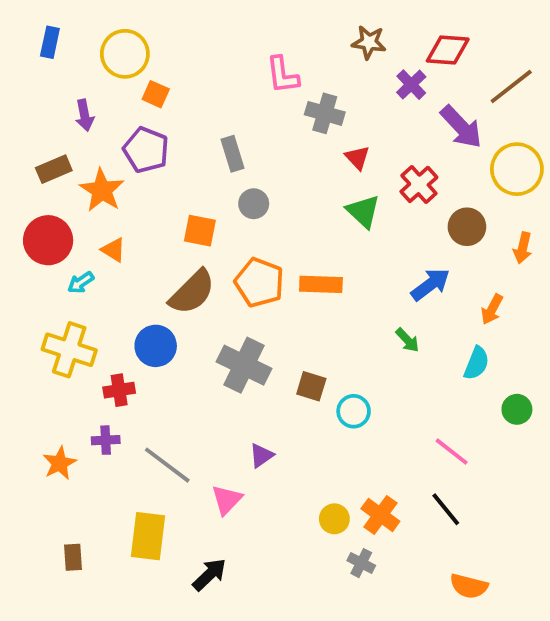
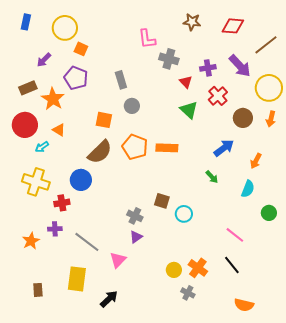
purple cross: (411, 85) -> (208, 68), moved, turned 35
purple arrow: (85, 115) -> (44, 60), turned 56
orange arrow: (523, 248) -> (271, 119), moved
gray cross: (244, 365) -> (135, 216), moved, size x0.6

